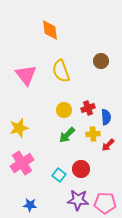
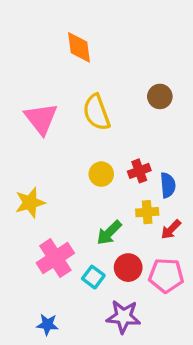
green arrow: (67, 135) -> (109, 233), moved
pink cross: (22, 163) -> (55, 258), moved
pink pentagon: (105, 203) -> (166, 275), moved

